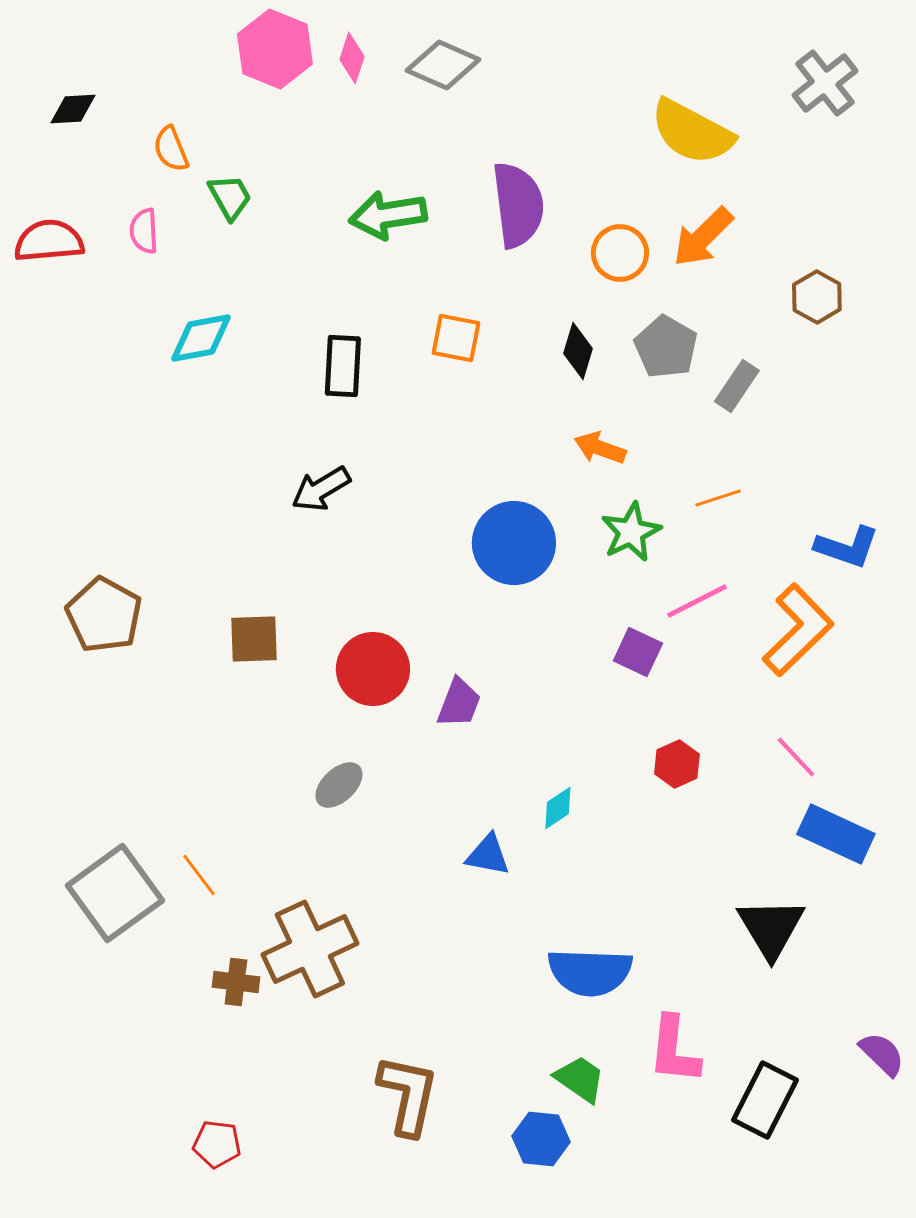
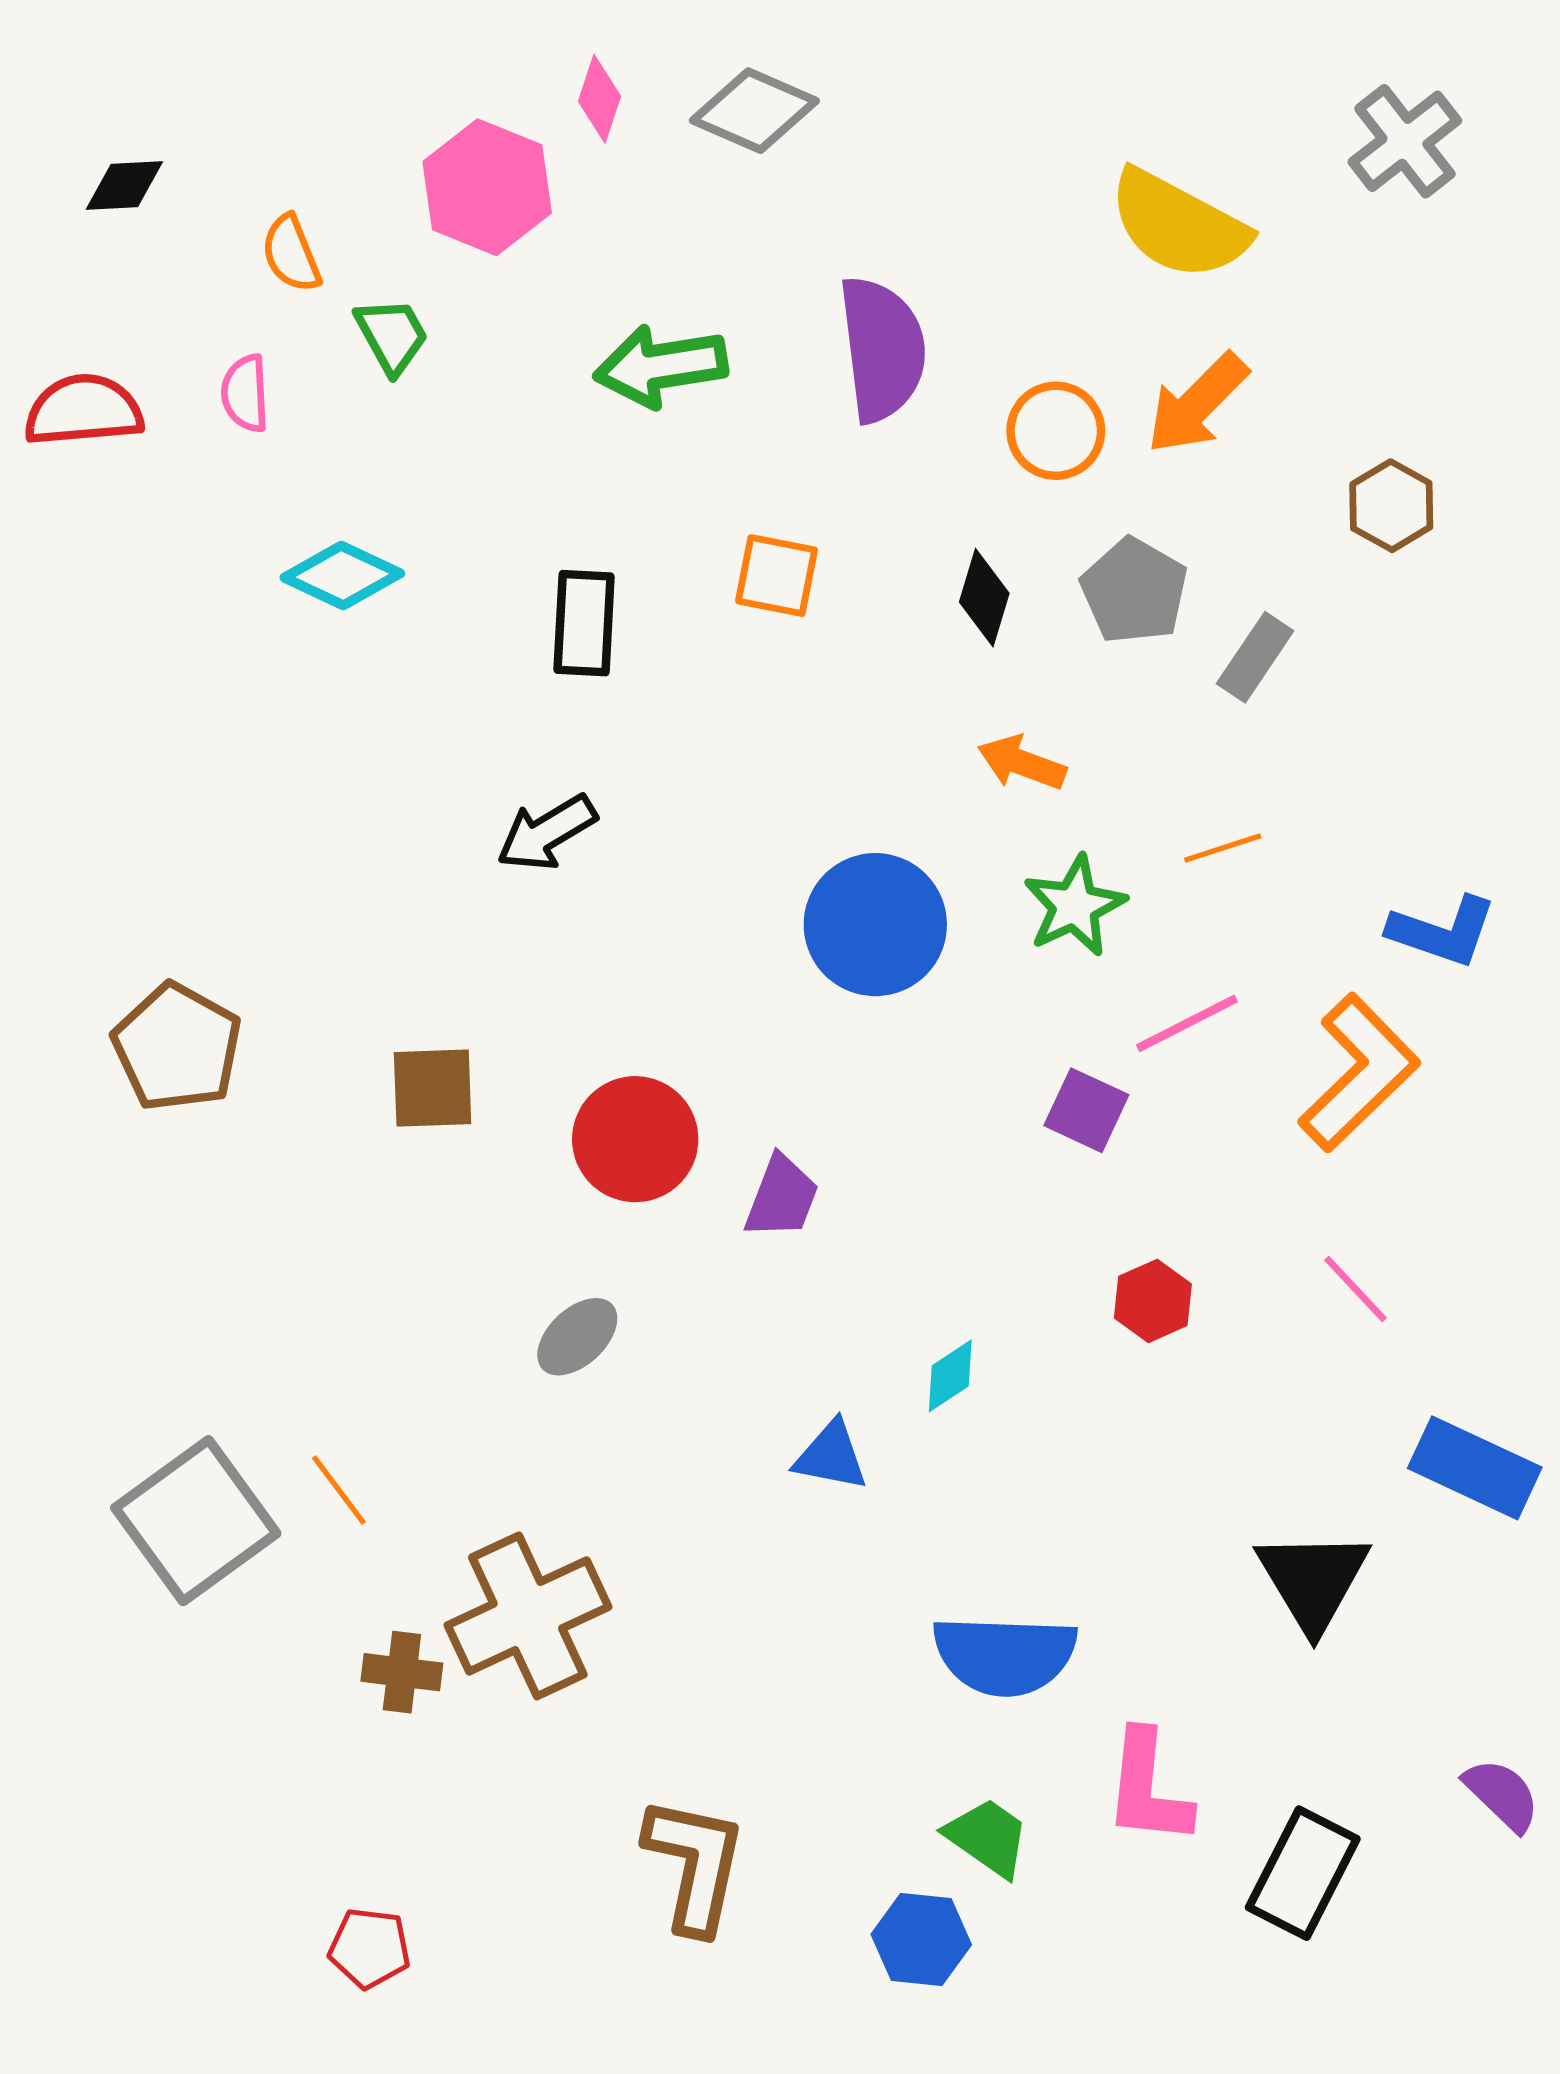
pink hexagon: (275, 49) -> (487, 187), moved
cyan diamond: (201, 338) -> (342, 576), turned 36
blue rectangle: (836, 834) -> (1475, 1468), moved

